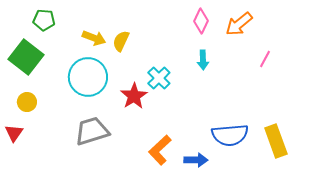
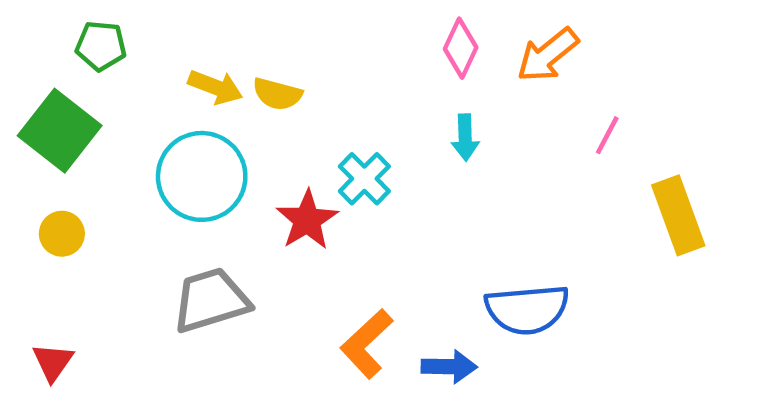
yellow semicircle: (121, 41) -> (277, 94), turned -100
red triangle: (14, 133) -> (53, 362), moved
yellow rectangle: (276, 141) -> (678, 215), moved

